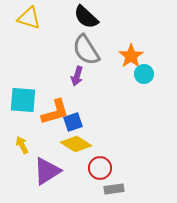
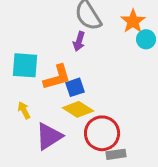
red circle: (100, 168) -> (102, 133), size x1.5

